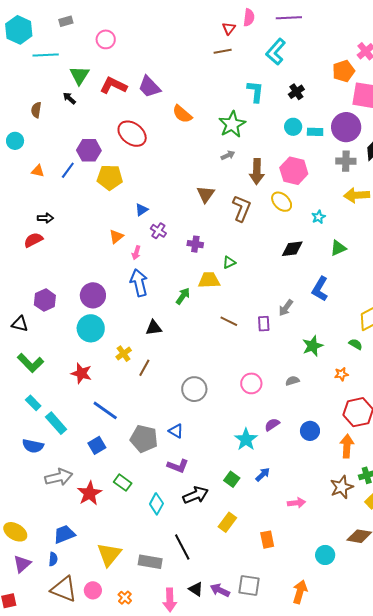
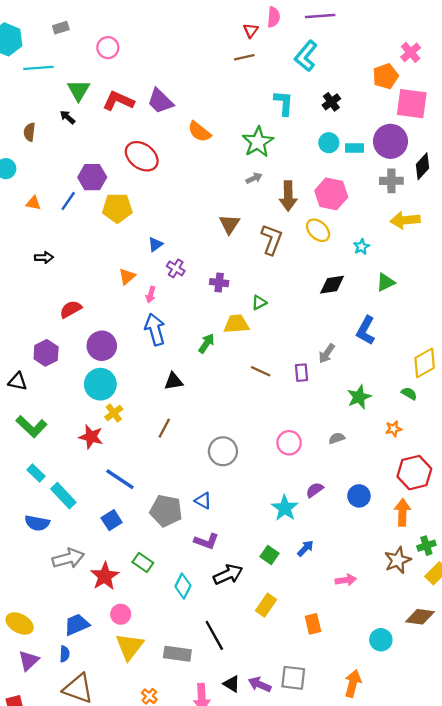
red semicircle: (33, 240) -> (71, 309), moved
yellow cross: (124, 354) -> (114, 413), moved
pink circle: (93, 590) -> (121, 614), moved

